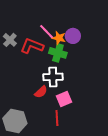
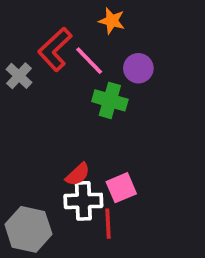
orange star: (59, 38) -> (112, 21), moved
red L-shape: (32, 46) -> (55, 49), moved, turned -65
white cross: (53, 77) -> (83, 201), moved

